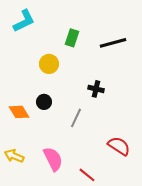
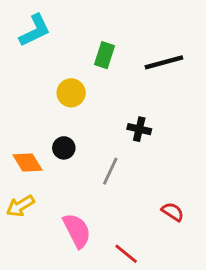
red semicircle: (119, 146) -> (173, 212), size x0.7
yellow arrow: (14, 156) -> (20, 206), moved, turned -54

